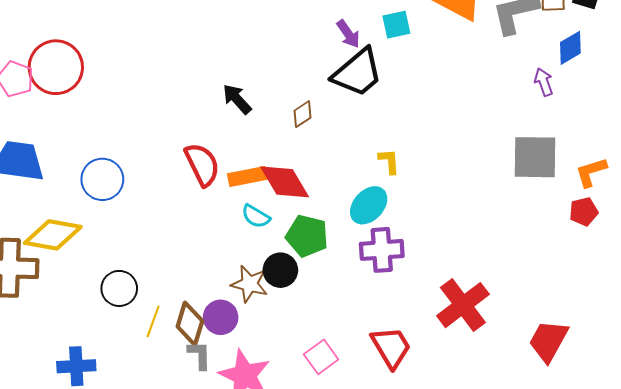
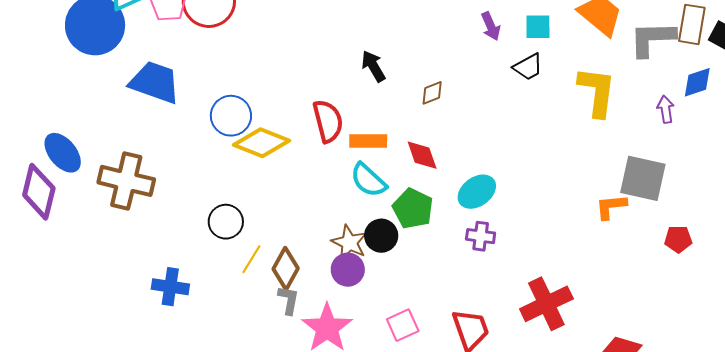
black trapezoid: (358, 73) -> (528, 67), moved, size x0.6
yellow L-shape: (389, 161) -> (597, 92), moved, size x2.0
orange L-shape: (591, 172) -> (611, 207), moved
red diamond: (285, 182) -> (422, 155), moved, size x0.7
cyan semicircle: (256, 216) -> (368, 180), size x1.4
yellow diamond: (53, 235) -> (262, 143), moved
purple cross: (382, 250) -> (481, 236), size x0.7
purple circle: (221, 317) -> (348, 270), moved

